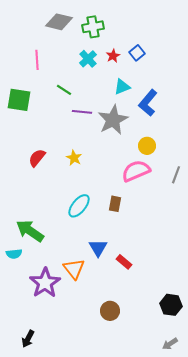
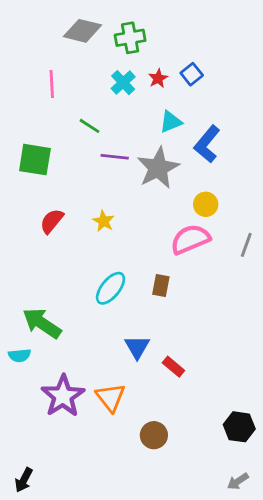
green square: (19, 100) -> (35, 160), moved
orange triangle: (74, 269) -> (111, 397), moved
black arrow: (28, 339) -> (24, 480), moved

